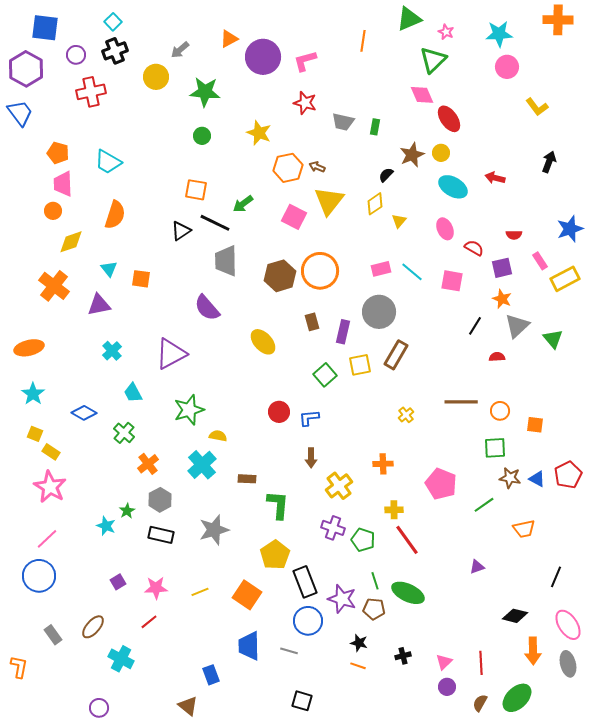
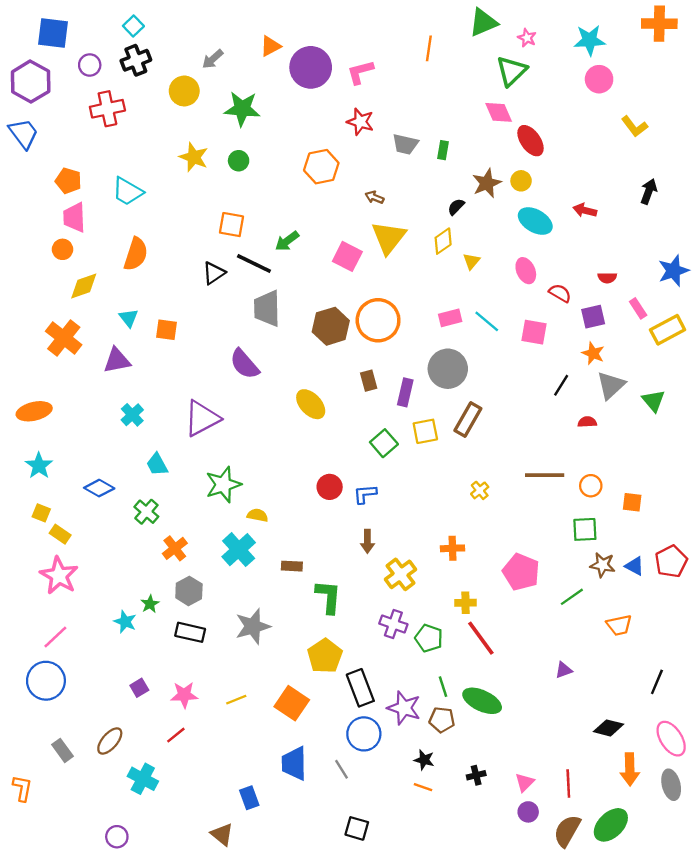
yellow star: (259, 133) -> (194, 157), moved
orange hexagon: (288, 168) -> (321, 167), moved
gray line: (289, 651) -> (341, 769), turned 42
brown semicircle: (480, 703) -> (567, 831), size x1.6

